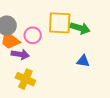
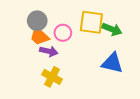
blue triangle: (83, 61) -> (112, 63), size x1.6

